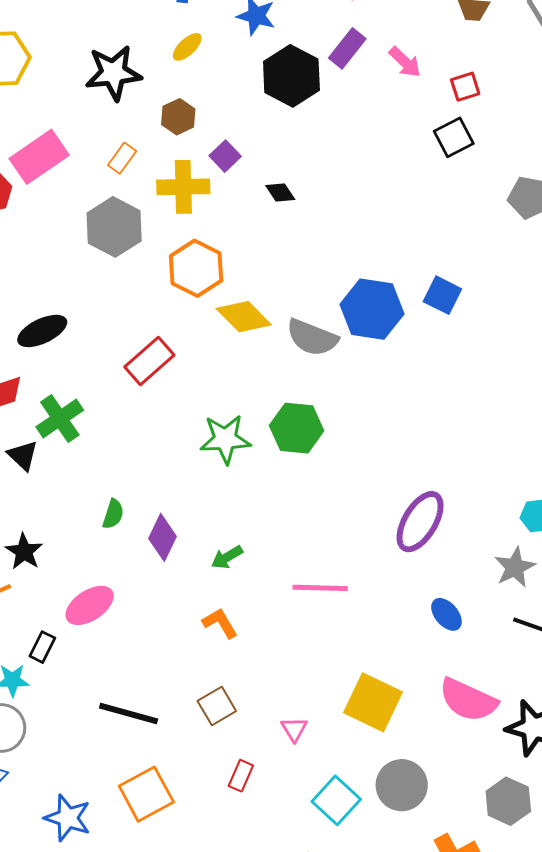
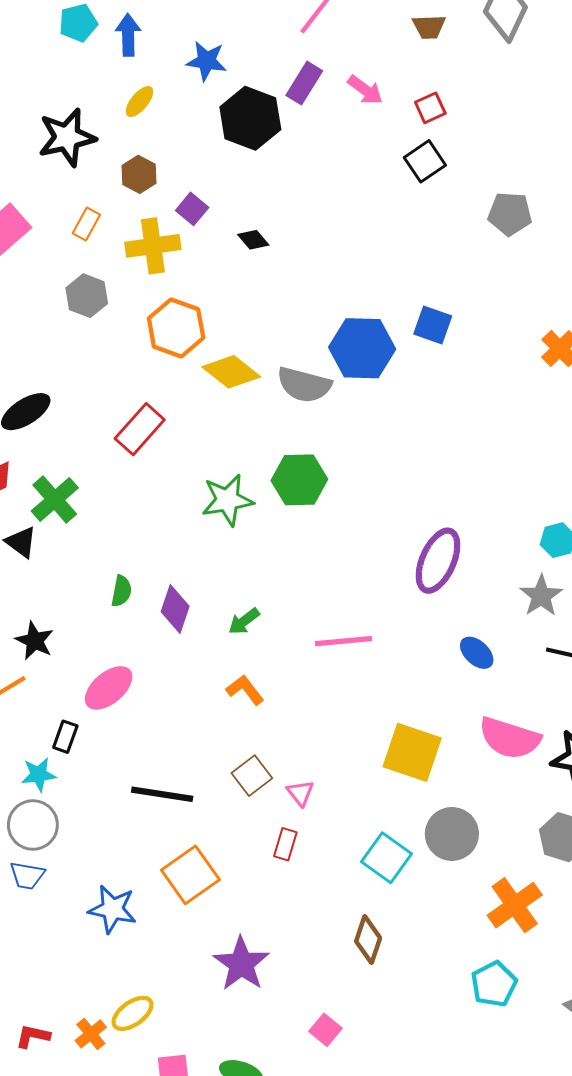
gray hexagon: (114, 227) -> (87, 296), size x0.7
pink triangle: (294, 729) -> (300, 793), moved

